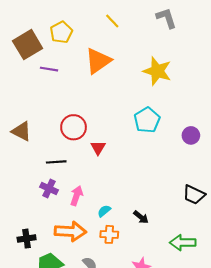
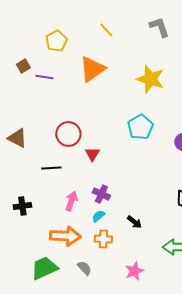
brown square: (28, 45) -> (23, 66), moved, size x0.5
purple cross: (49, 189) -> (101, 194), moved
black cross: (27, 239) -> (22, 206), moved

